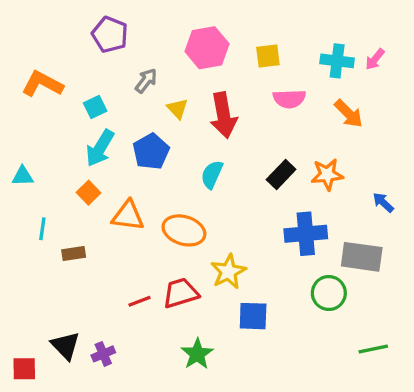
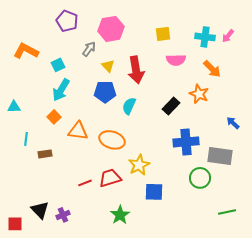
pink hexagon: (207, 48) -> (111, 29), moved
blue pentagon: (151, 151) -> (105, 92), moved, turned 30
orange star: (327, 174) -> (199, 94), moved, turned 30

